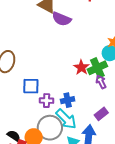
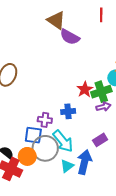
purple arrow: (101, 82) -> (103, 107), turned 96
blue square: (31, 86) -> (33, 135), moved
blue cross: (68, 100) -> (68, 111), moved

